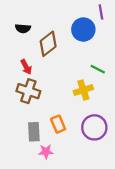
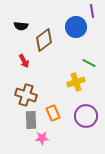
brown cross: (28, 91) -> (26, 95), moved

